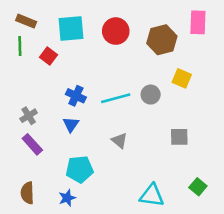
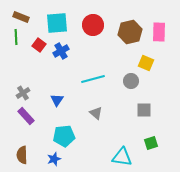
pink rectangle: (198, 22) -> (159, 32), moved
gray circle: (151, 95) -> (131, 81), moved
blue cross: (76, 96) -> (61, 51), moved, turned 35
green square: (198, 187) -> (151, 143), moved, turned 32

